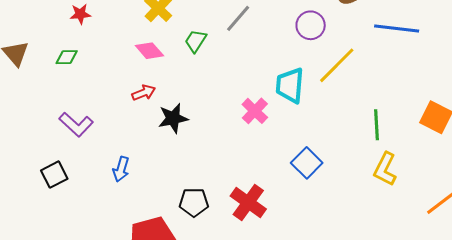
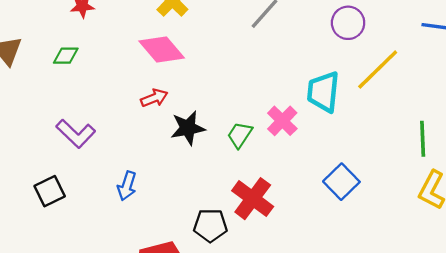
green trapezoid: (196, 41) -> (240, 135), moved
pink diamond: (149, 51) -> (162, 50), size x1.4
red cross: (248, 202) -> (253, 199), moved

